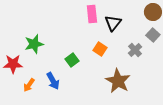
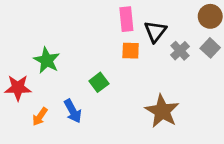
green star: (34, 44) -> (47, 60), turned -30
orange square: (100, 49) -> (131, 51), moved, turned -32
gray cross: (135, 50) -> (180, 51), moved

